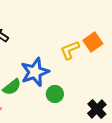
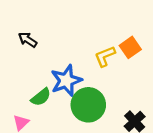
green circle: (55, 94) -> (88, 105), size x1.8

